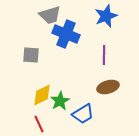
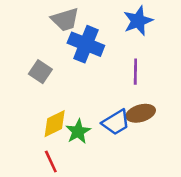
gray square: (31, 55) -> (40, 72), turned 30
blue trapezoid: (83, 114) -> (116, 122), moved

